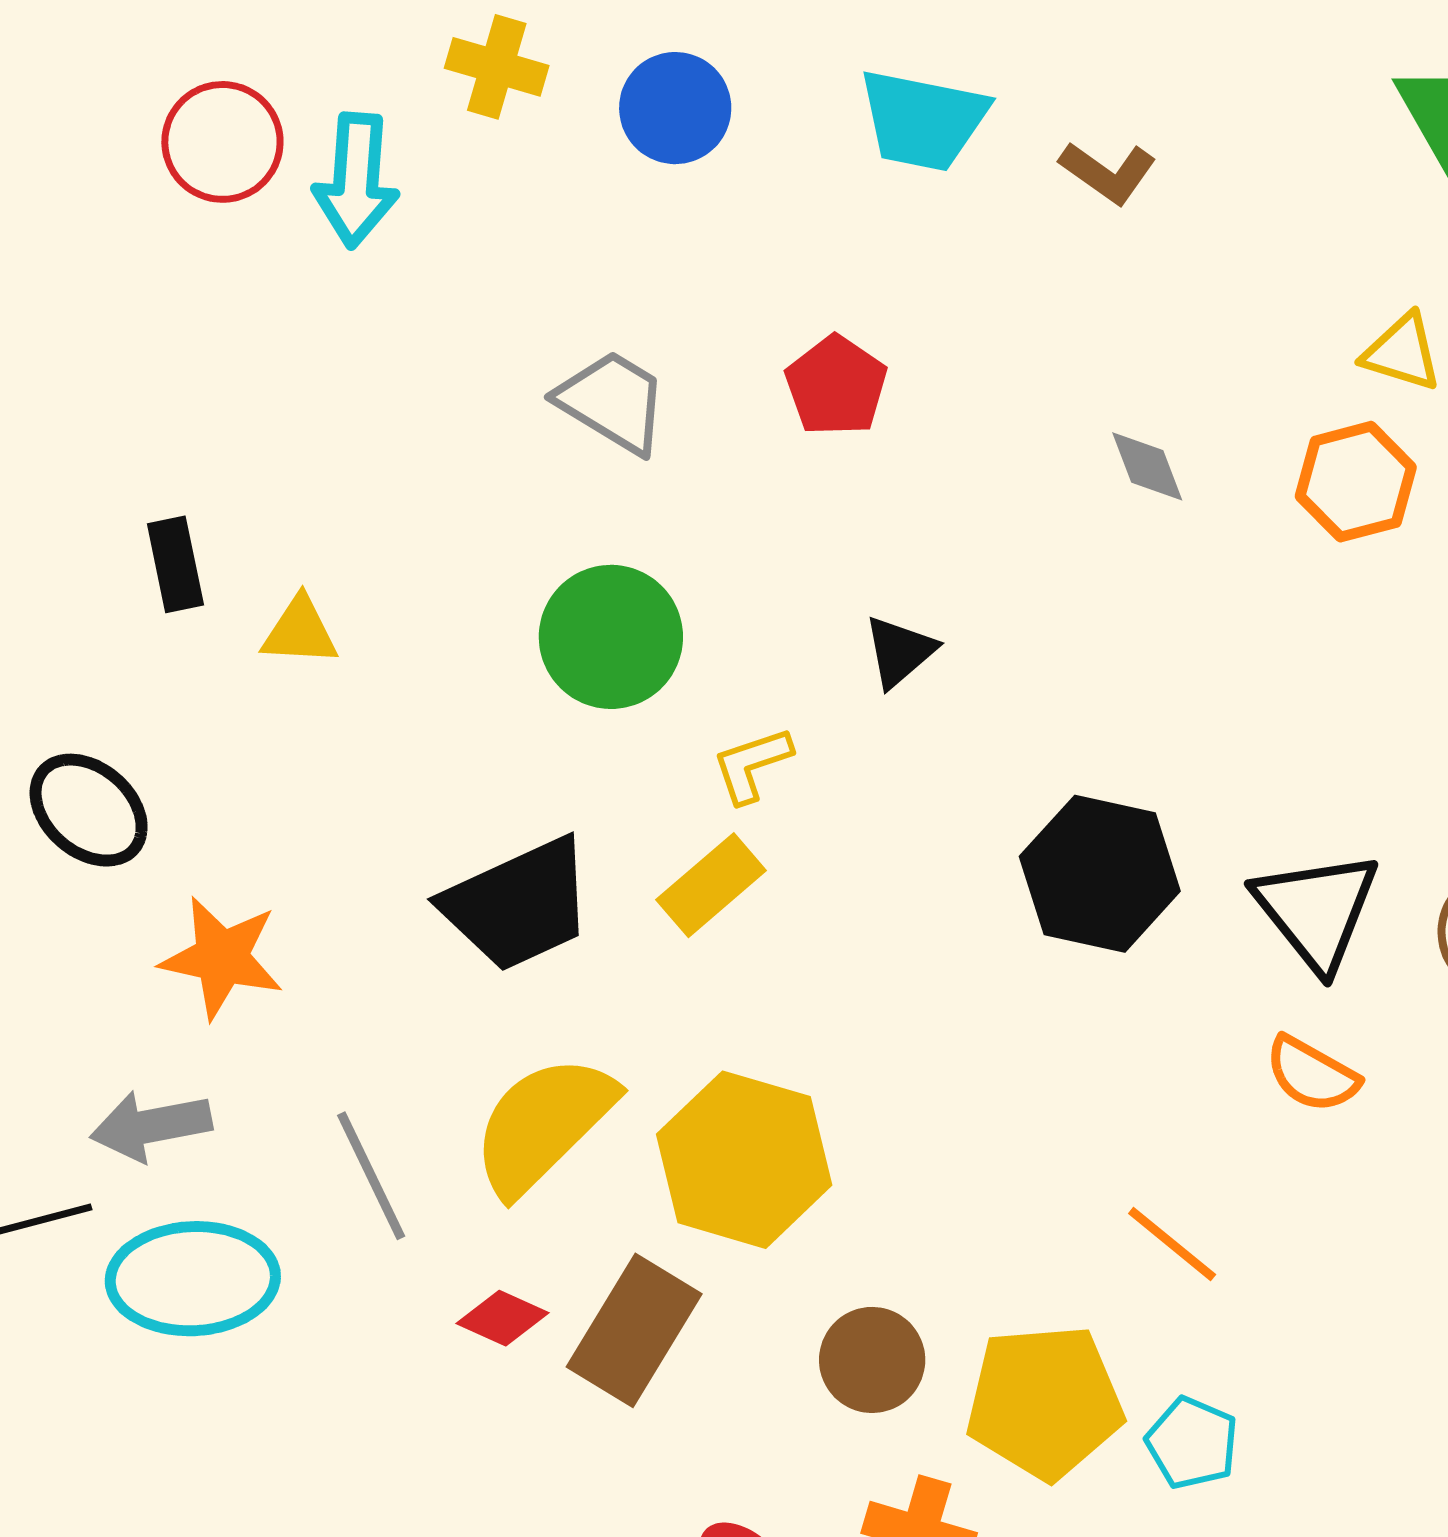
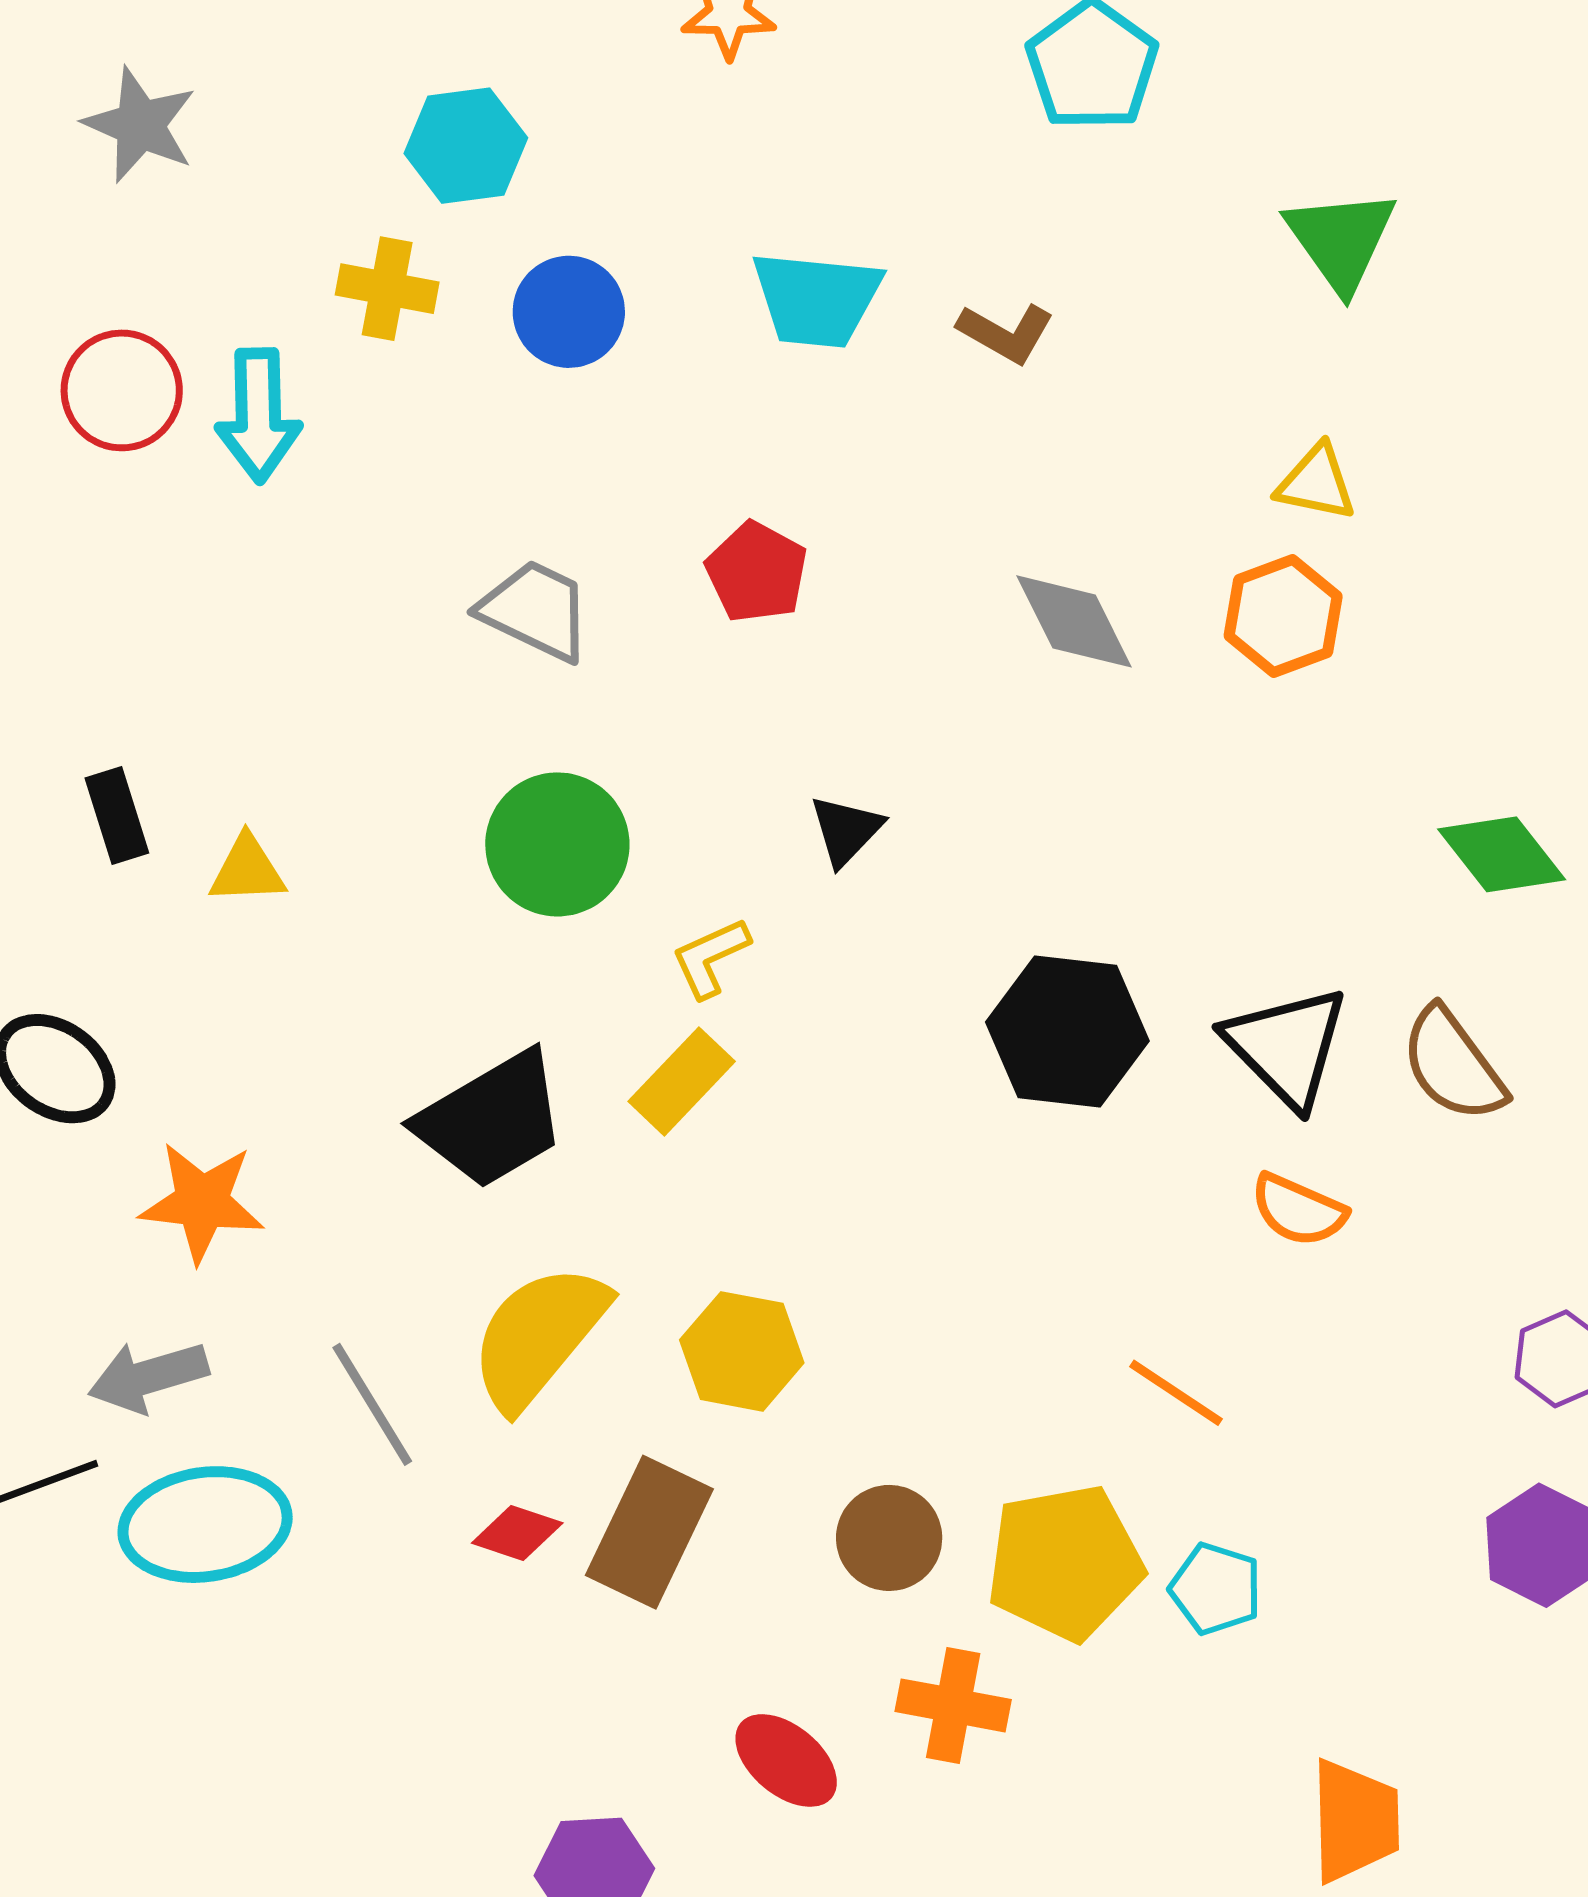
gray diamond: (1147, 466) -> (1074, 621), size x1.5
yellow hexagon: (744, 1160) -> (742, 1351), size x0.7

